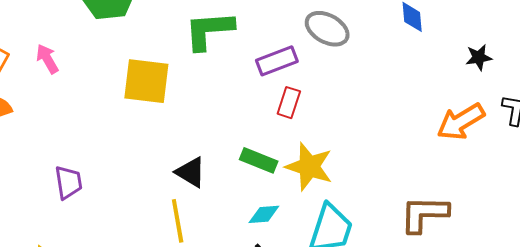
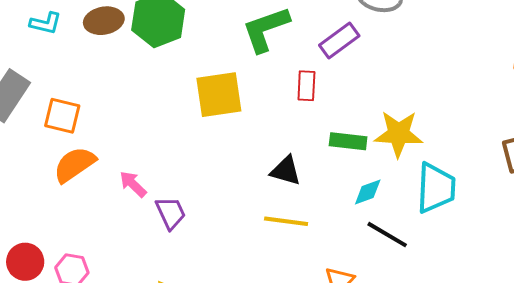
pink arrow: (47, 59) -> (133, 184), moved
red rectangle: (289, 103) -> (306, 86), moved
yellow line: (178, 221) -> (286, 221), turned -57

